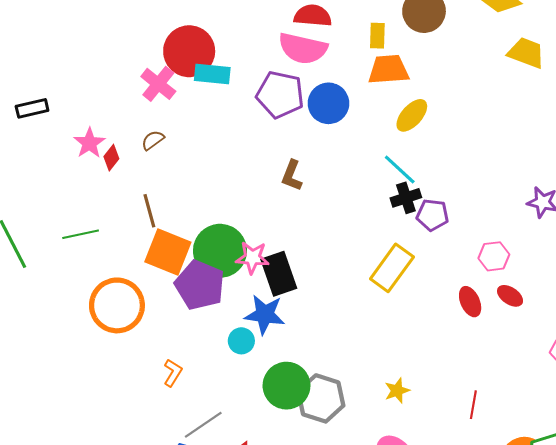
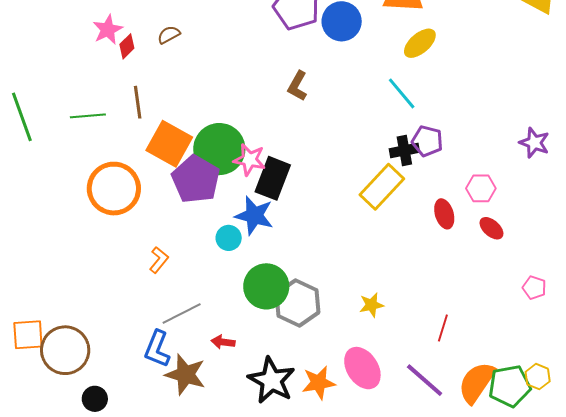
black cross: (406, 198) -> (404, 150), moved
brown line: (149, 211) -> (138, 102), moved
black rectangle: (279, 274) -> (273, 178), turned 33
red ellipse: (470, 302) -> (444, 214), moved

